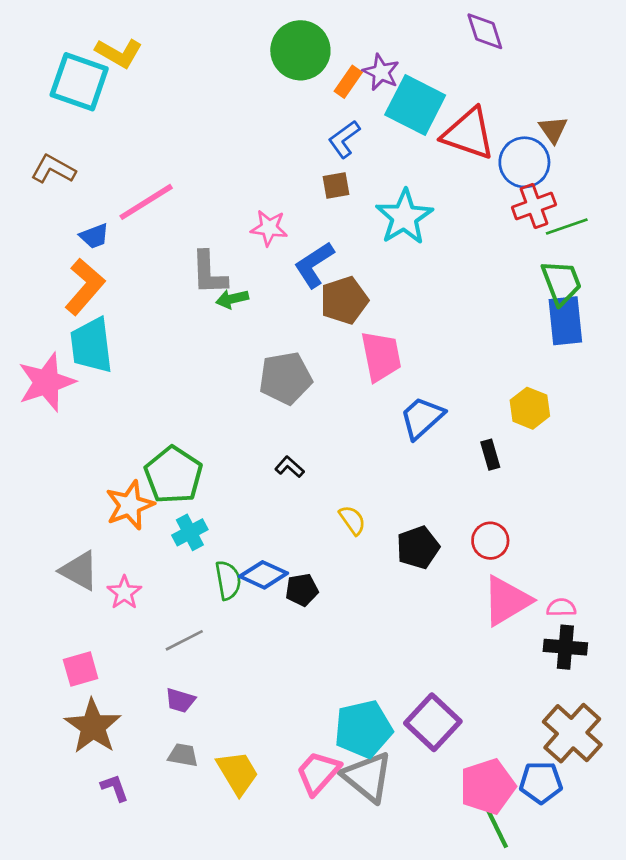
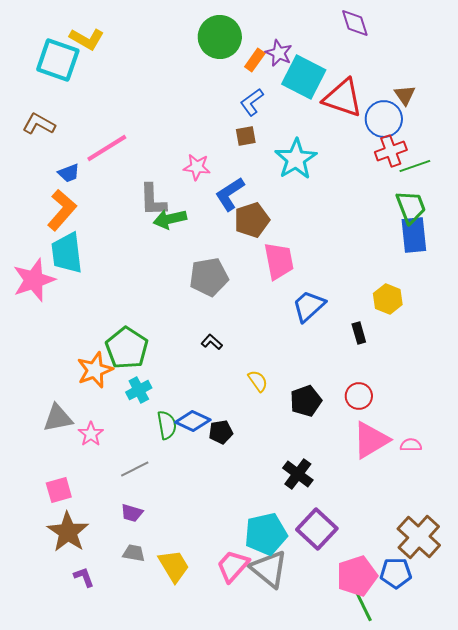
green arrow: (232, 299) -> (170, 219), size x1.4
gray triangle: (79, 571) -> (58, 418), turned -40
black cross: (565, 647) -> (298, 474), moved, turned 32

